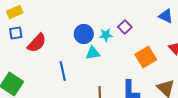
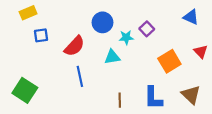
blue square: (16, 33) -> (41, 35), moved
blue circle: (84, 34) -> (103, 22), moved
red semicircle: (37, 43) -> (74, 46), moved

